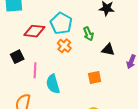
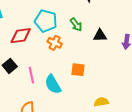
orange square: (95, 78) -> (78, 70), moved, turned 32

